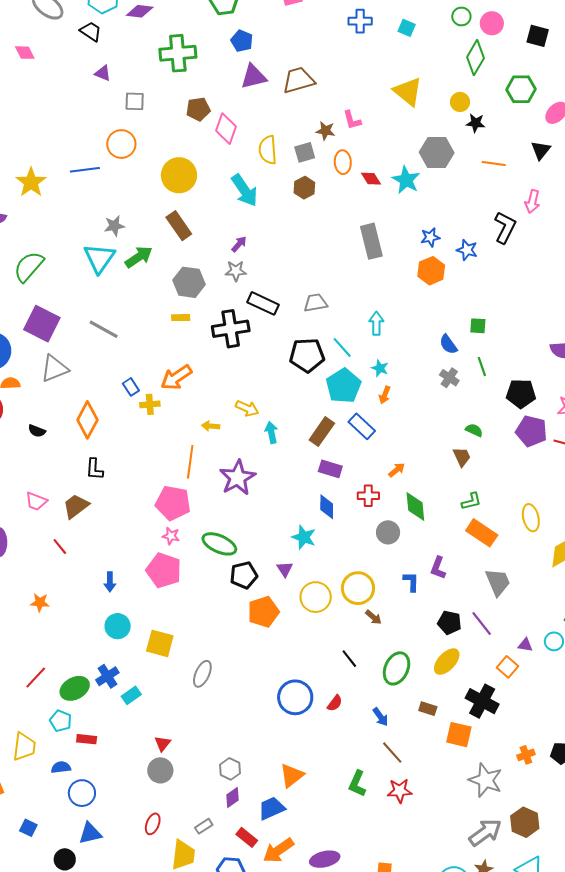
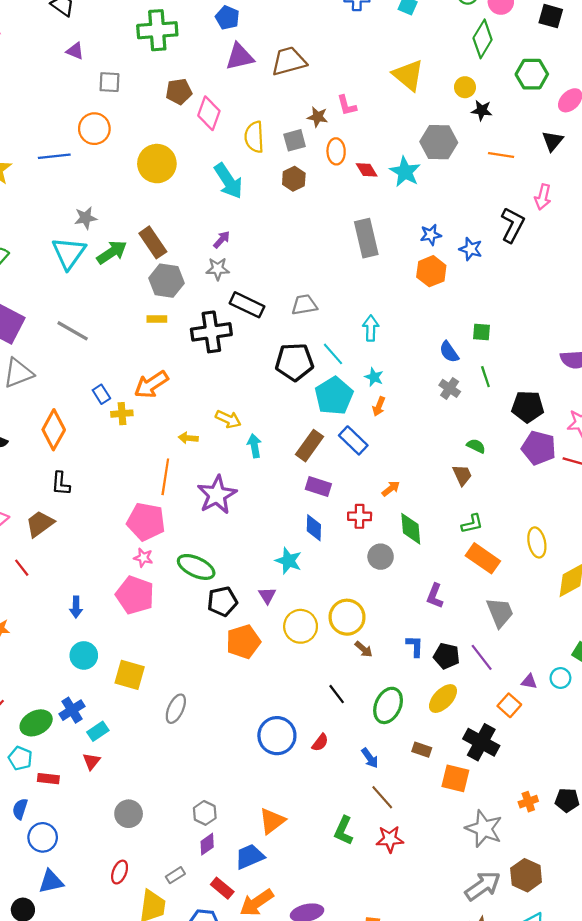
brown rectangle: (179, 226) -> (153, 242), moved
blue L-shape: (411, 582) -> (415, 646), moved
red triangle: (163, 744) -> (92, 761), moved
blue semicircle: (61, 767) -> (20, 809), turned -66

